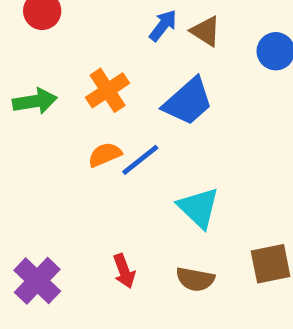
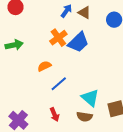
orange cross: (108, 90) -> (58, 38), moved
blue line: (140, 160) -> (59, 84), moved
cyan triangle: (199, 208) -> (90, 98), moved

